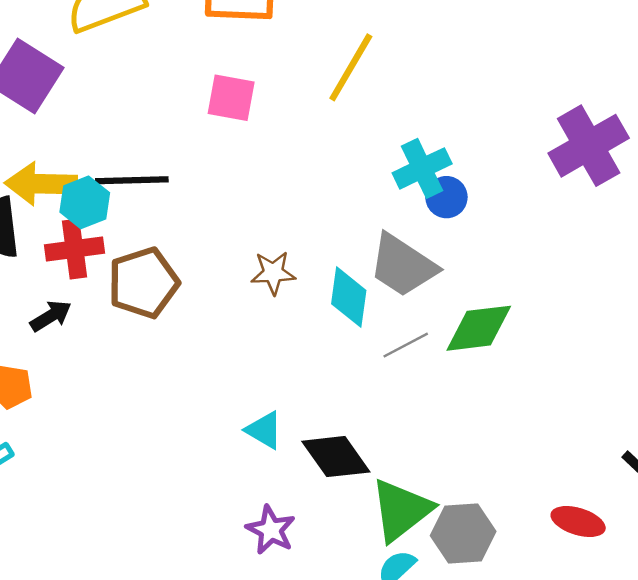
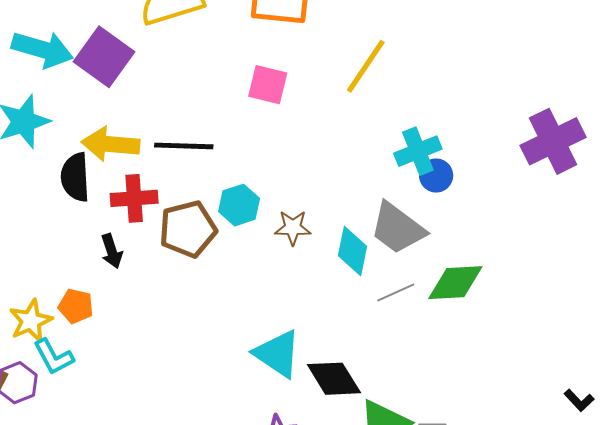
cyan hexagon: (85, 202) -> (239, 205), moved
black arrow: (51, 316) -> (112, 251), turned 100
cyan triangle: (264, 430) -> (278, 354), size x1.6

